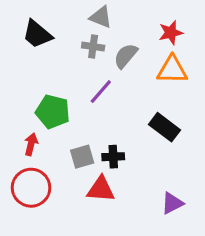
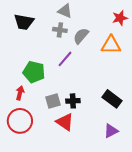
red star: (171, 33) -> (120, 18), moved
black trapezoid: (37, 34) -> (24, 22), turned -30
black rectangle: (164, 127) -> (112, 99), moved
red triangle: (101, 189) -> (65, 122), turned 30

